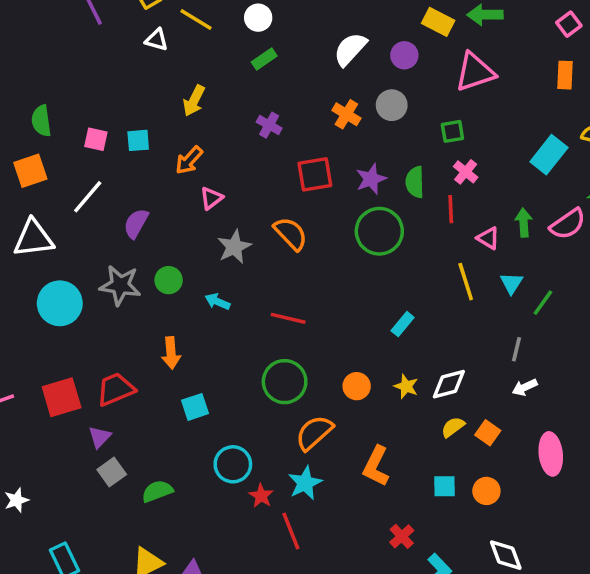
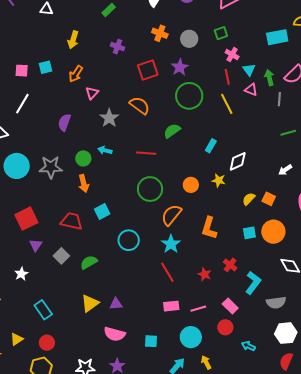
gray circle: (392, 105) -> (189, 39), moved
cyan rectangle: (549, 155) -> (277, 37), turned 50
green semicircle: (415, 182) -> (172, 131), moved, turned 66
purple semicircle: (136, 223) -> (64, 122), moved
green circle: (169, 280) -> (83, 158), moved
yellow line: (466, 282) -> (227, 104), moved
cyan triangle: (512, 283) -> (249, 70), moved
gray star: (120, 285) -> (51, 167), moved
green line: (543, 303) -> (288, 133), moved, turned 49
gray line: (516, 349) -> (279, 99), moved
white diamond: (449, 384) -> (238, 161), moved
red trapezoid: (116, 389) -> (72, 221), moved, turned 45
purple triangle: (100, 437) -> (36, 245), moved
orange circle: (486, 491) -> (273, 232), size x1.5
red star: (261, 496) -> (205, 274), moved
white star: (16, 500) -> (21, 274), moved

